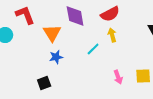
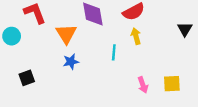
cyan line: (93, 49) -> (114, 52), turned -40
black square: (44, 83) -> (27, 78), moved

